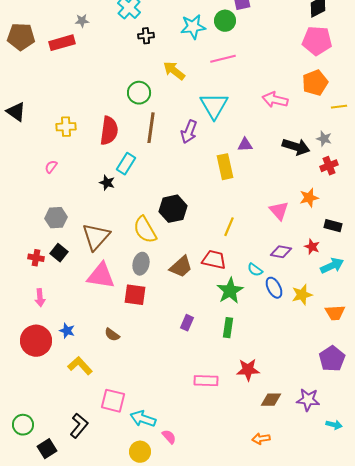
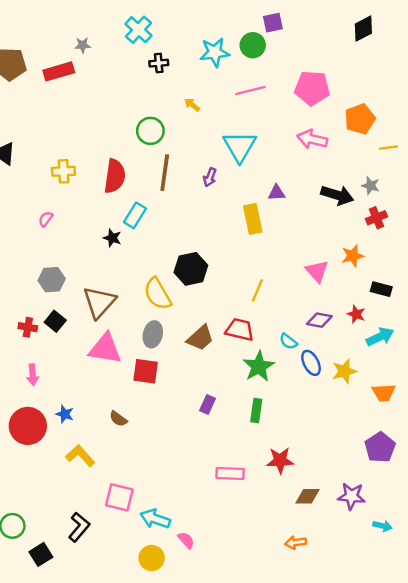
pink pentagon: (317, 41) -> (312, 88), moved
yellow arrow: (174, 71) -> (192, 105), size x0.6
purple arrow: (189, 132) -> (210, 177), size x0.7

